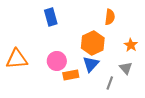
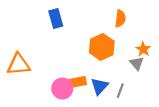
pink circle: (57, 61) -> (62, 88), moved
blue triangle: (91, 64) -> (99, 86), moved
gray triangle: (126, 68) -> (137, 63), moved

